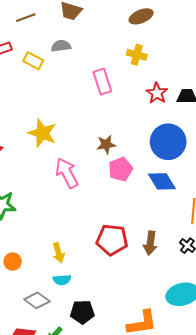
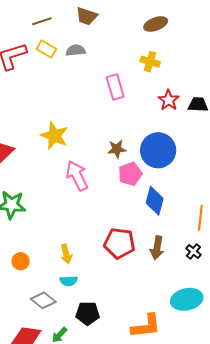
yellow rectangle: (33, 61) -> (46, 49), moved
blue circle: (168, 142) -> (158, 150), moved
blue diamond: (162, 181) -> (155, 201), moved, turned 44

